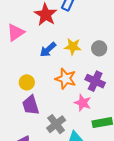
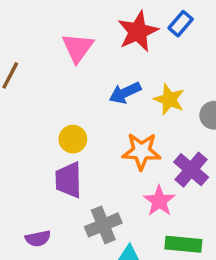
pink triangle: (16, 32) -> (78, 48), turned -36
orange star: (66, 79) -> (141, 151), turned -30

